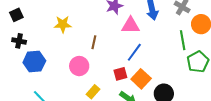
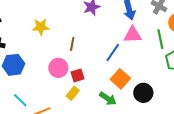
pink triangle: (131, 25) -> (133, 35), moved
red square: (120, 74) -> (77, 75), moved

